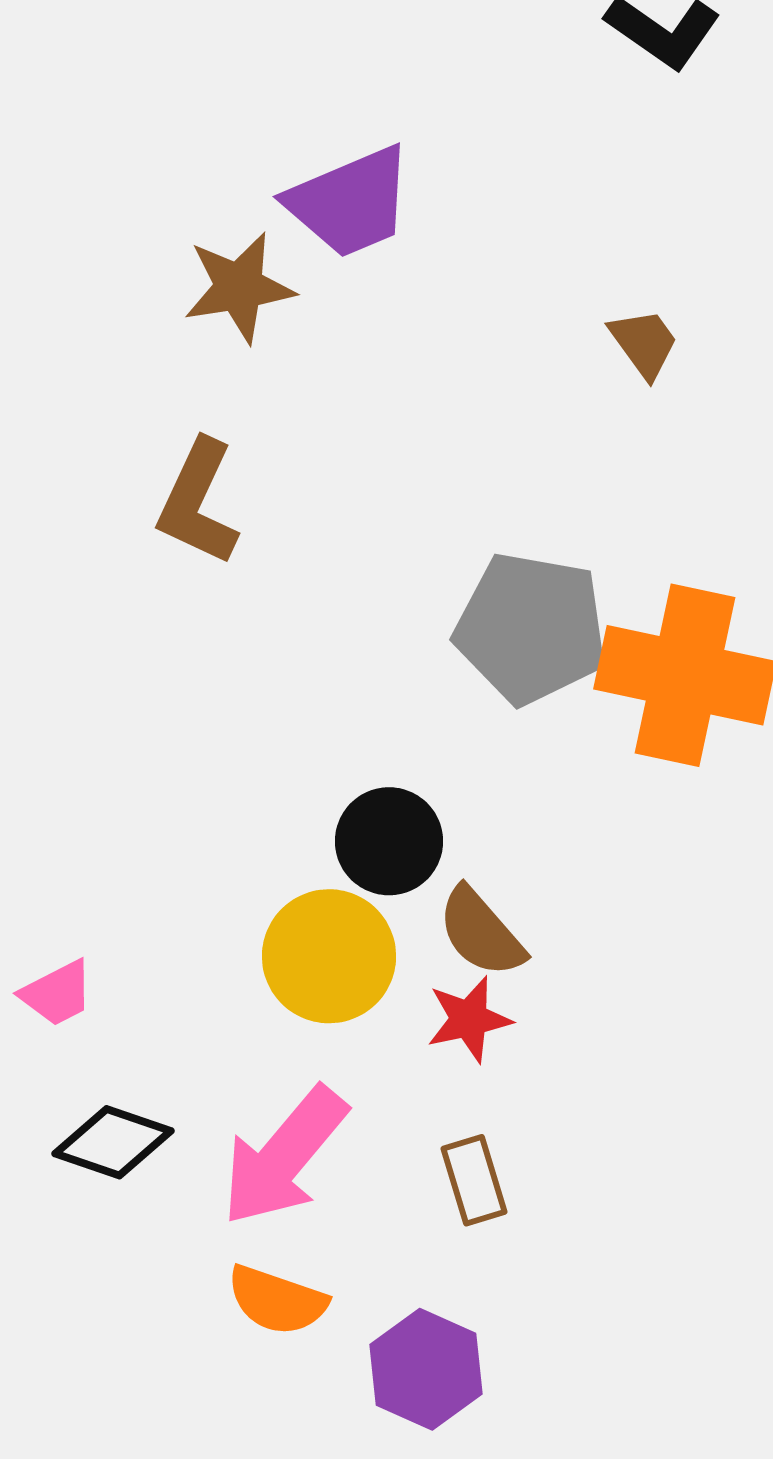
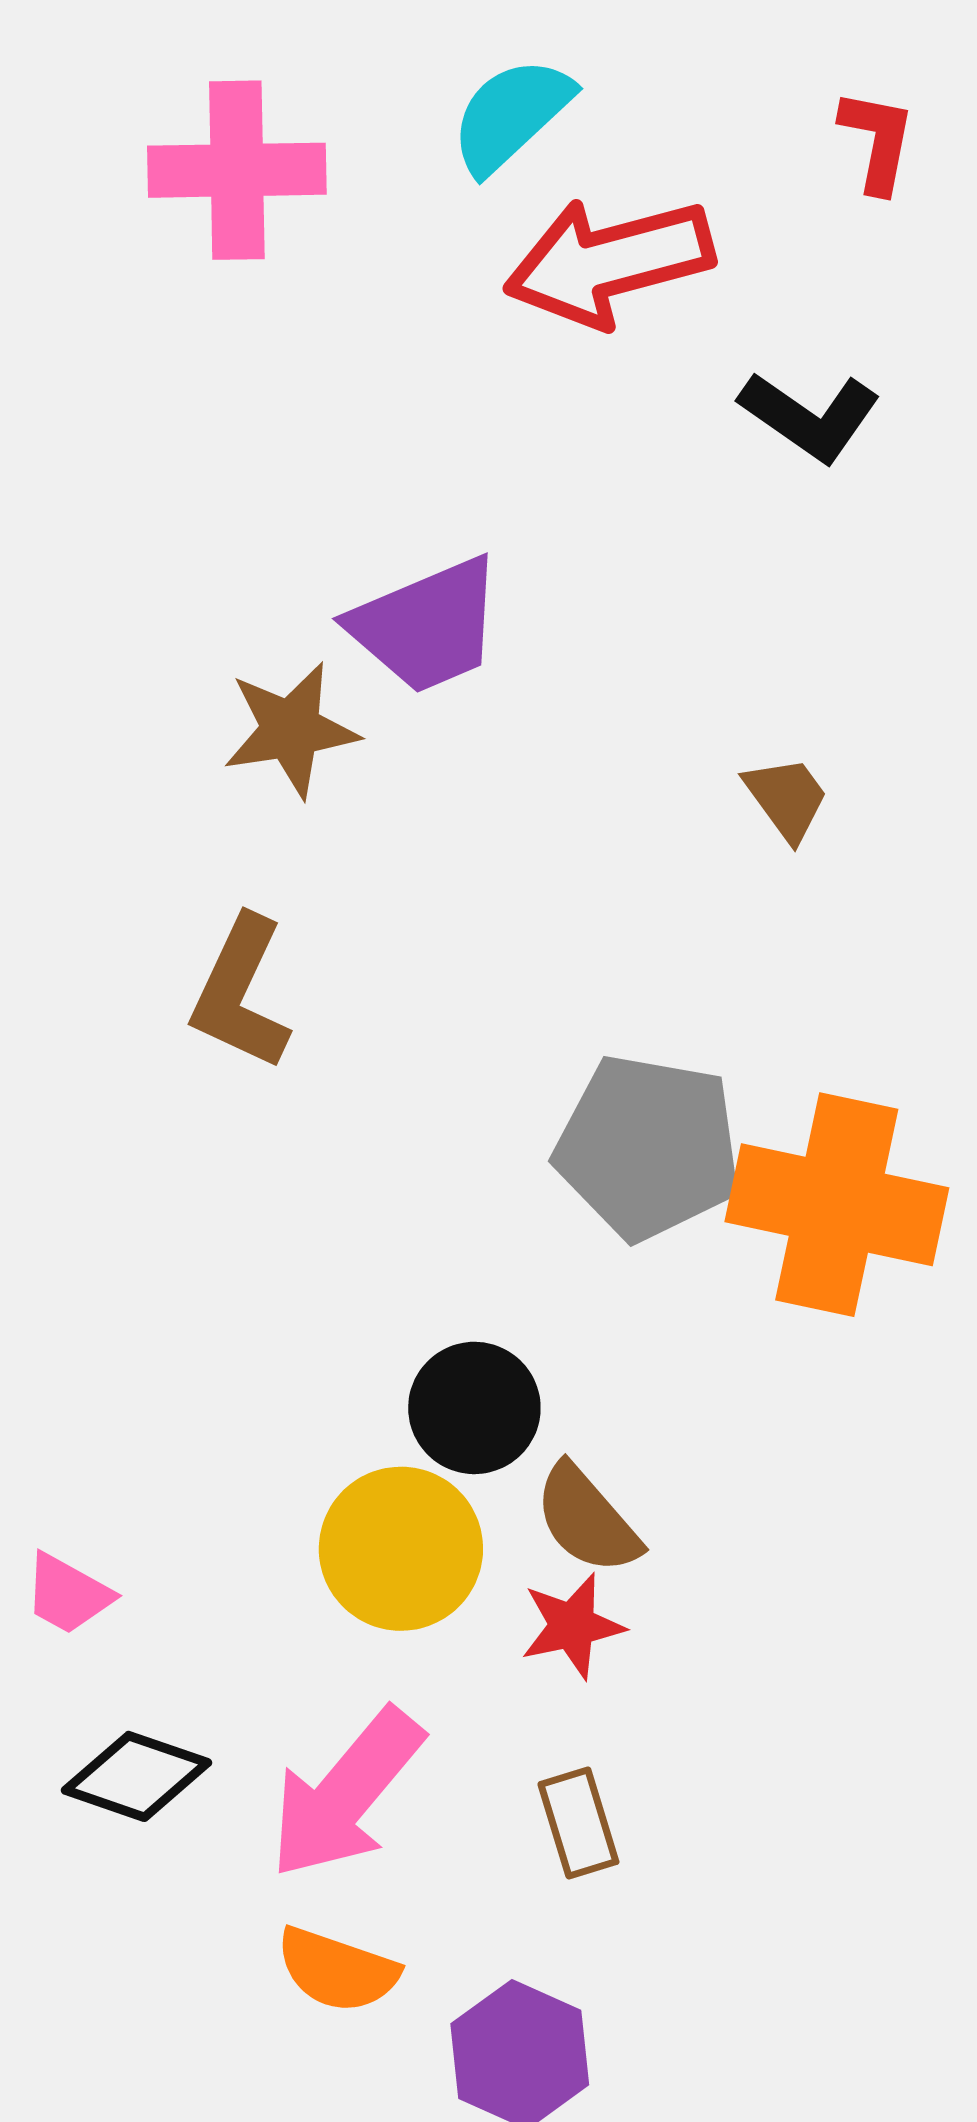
pink trapezoid: (57, 993) -> (68, 1594), turned 56

